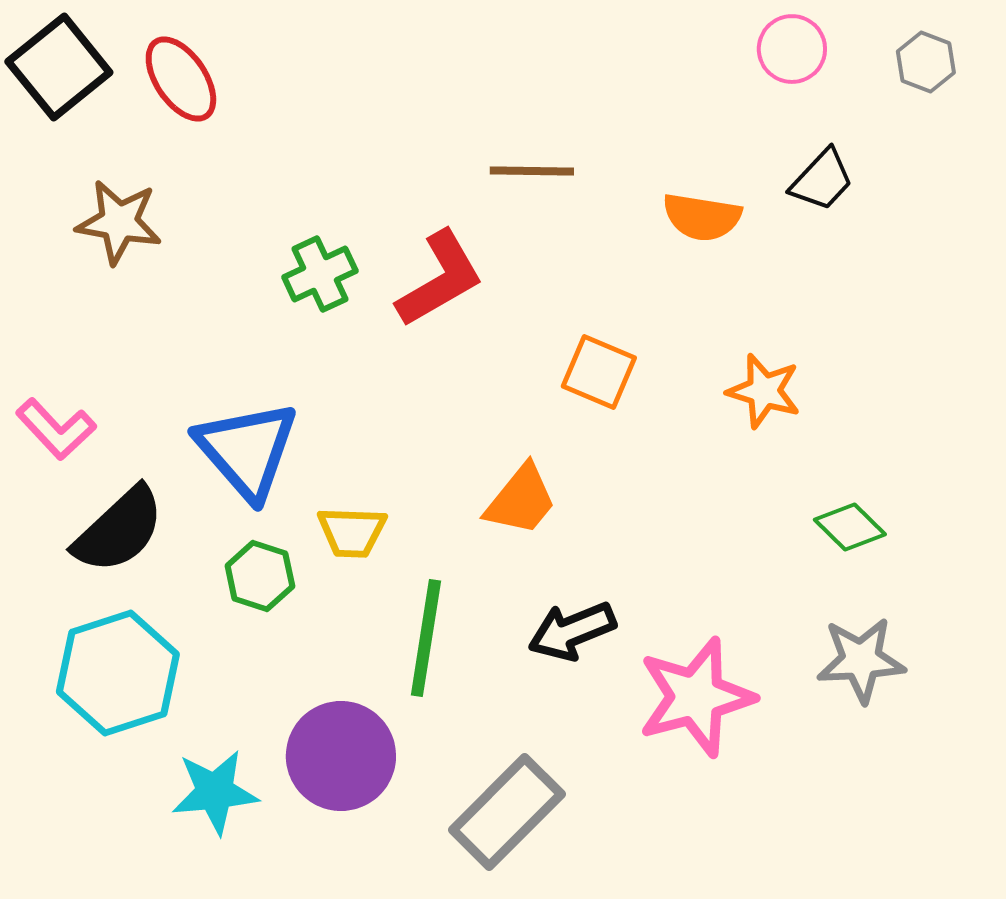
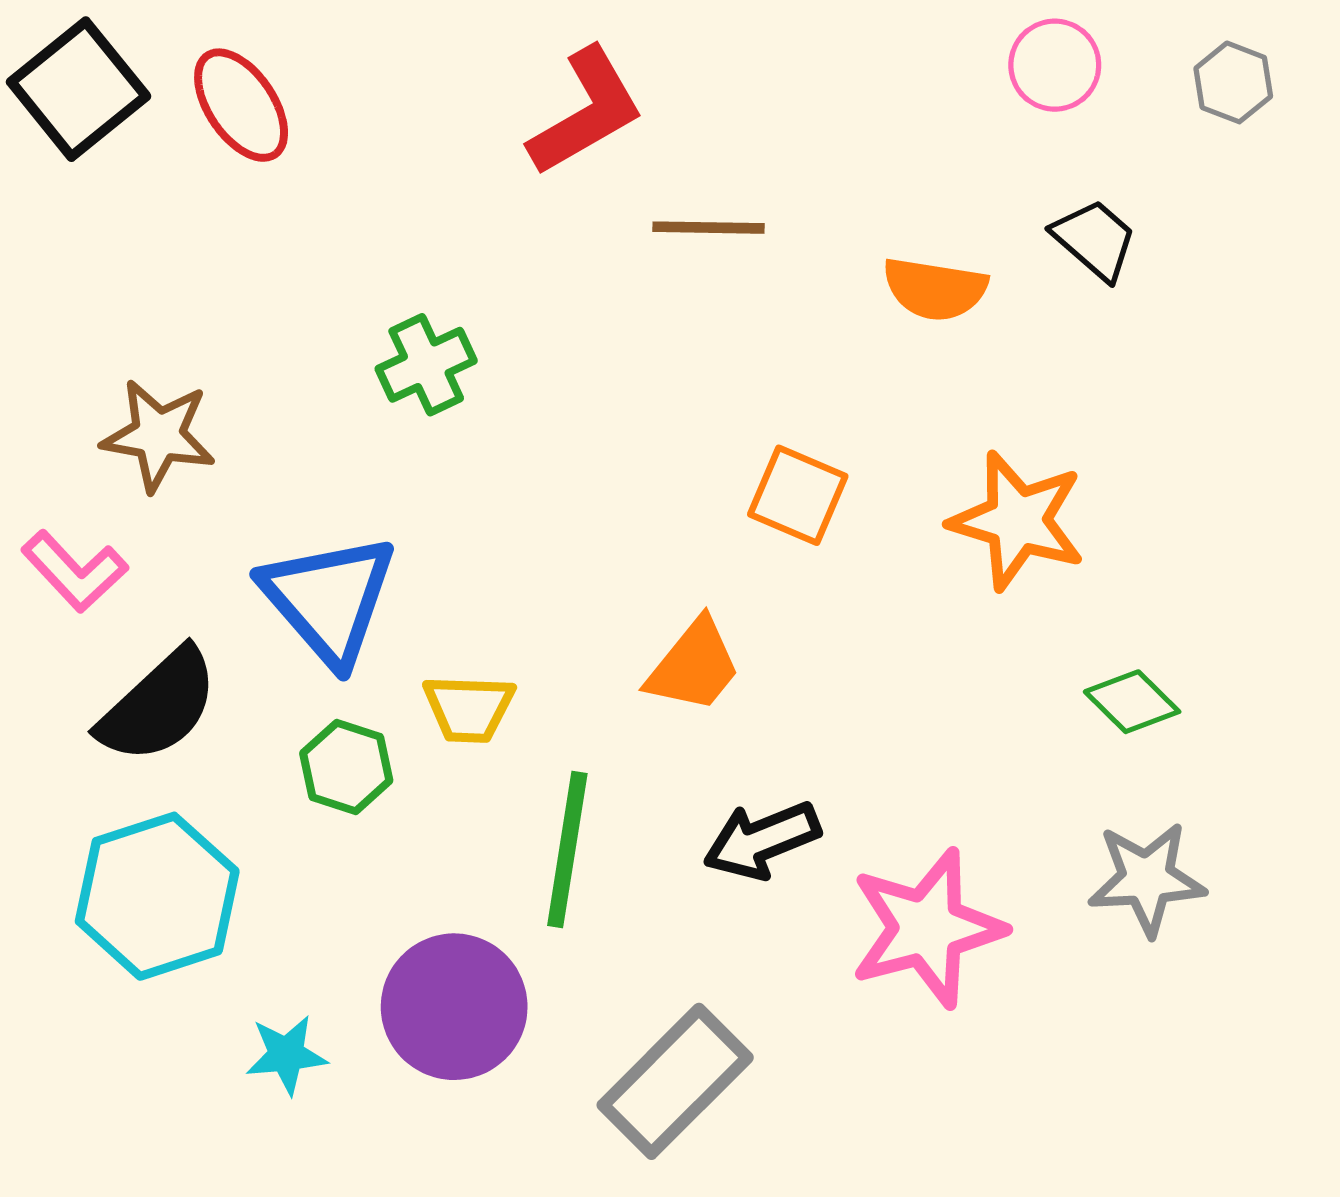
black trapezoid: (822, 180) -> (1095, 240), turned -92
brown star: (119, 222) -> (158, 435), moved
red L-shape: (440, 279) -> (586, 112), moved
orange star: (764, 391) -> (1017, 521), size x1.4
cyan star: (215, 792) -> (286, 1055), size x0.7

